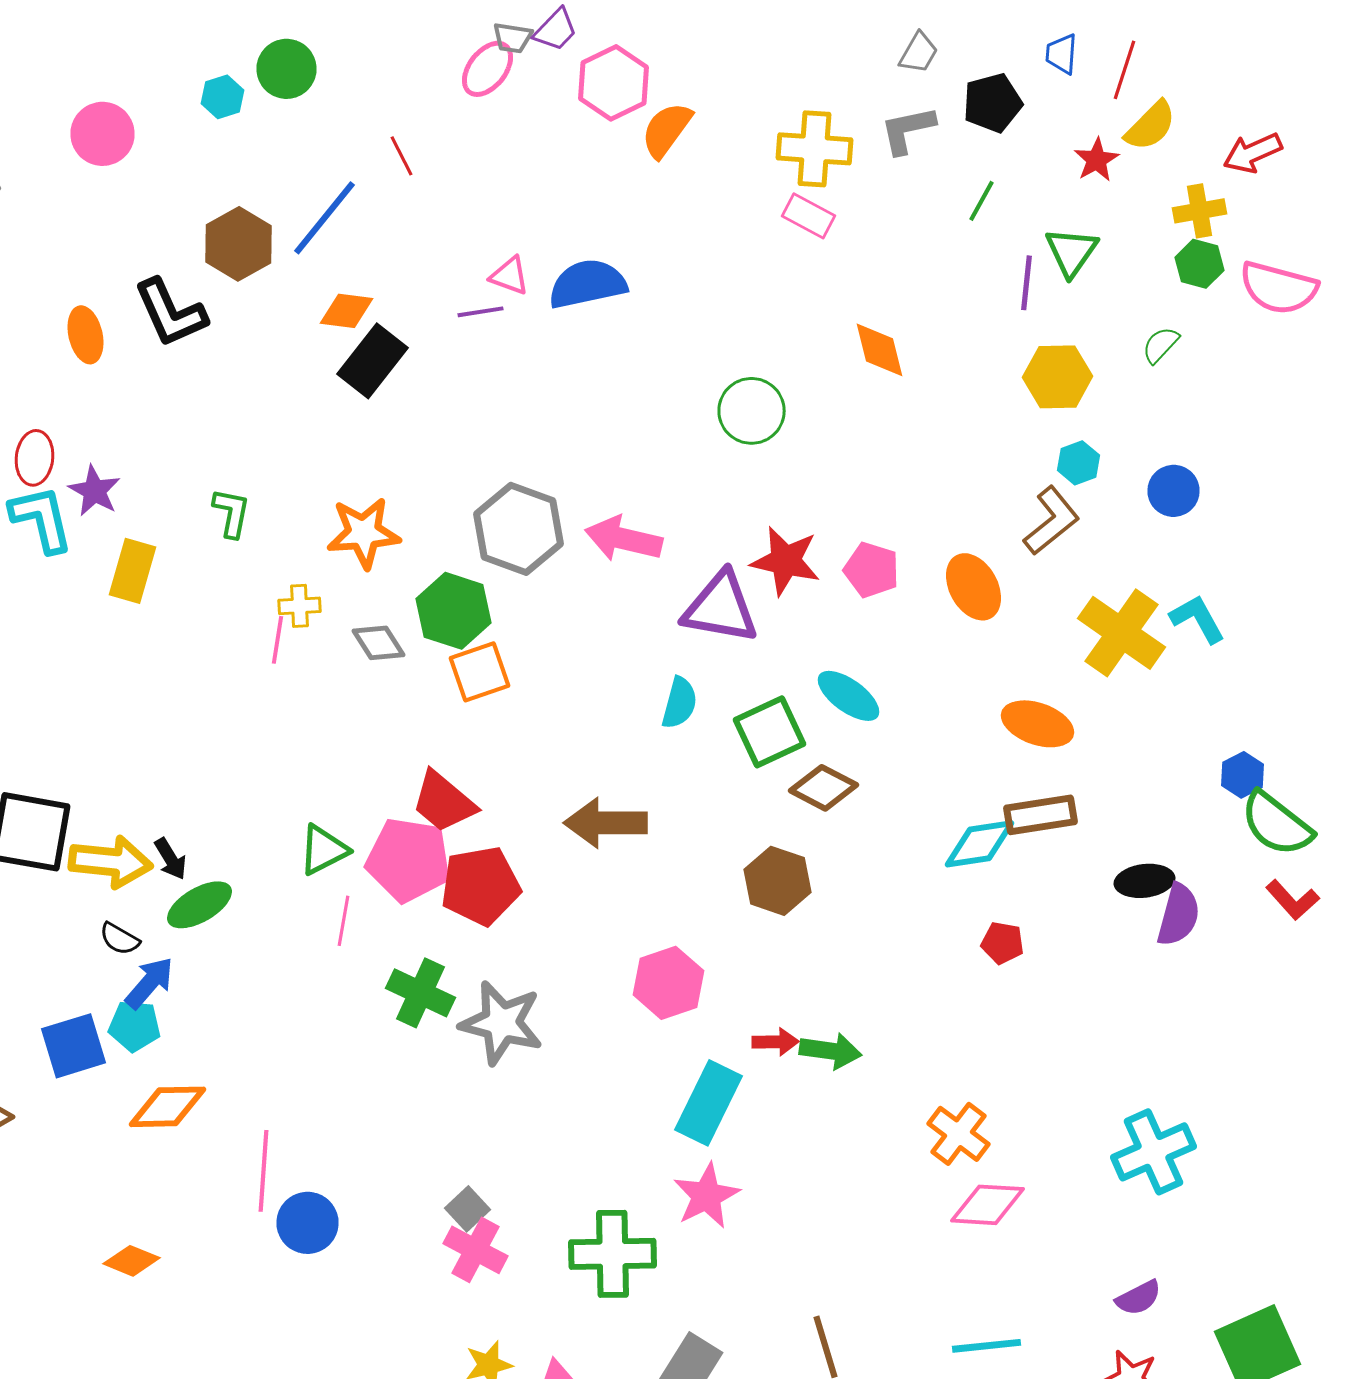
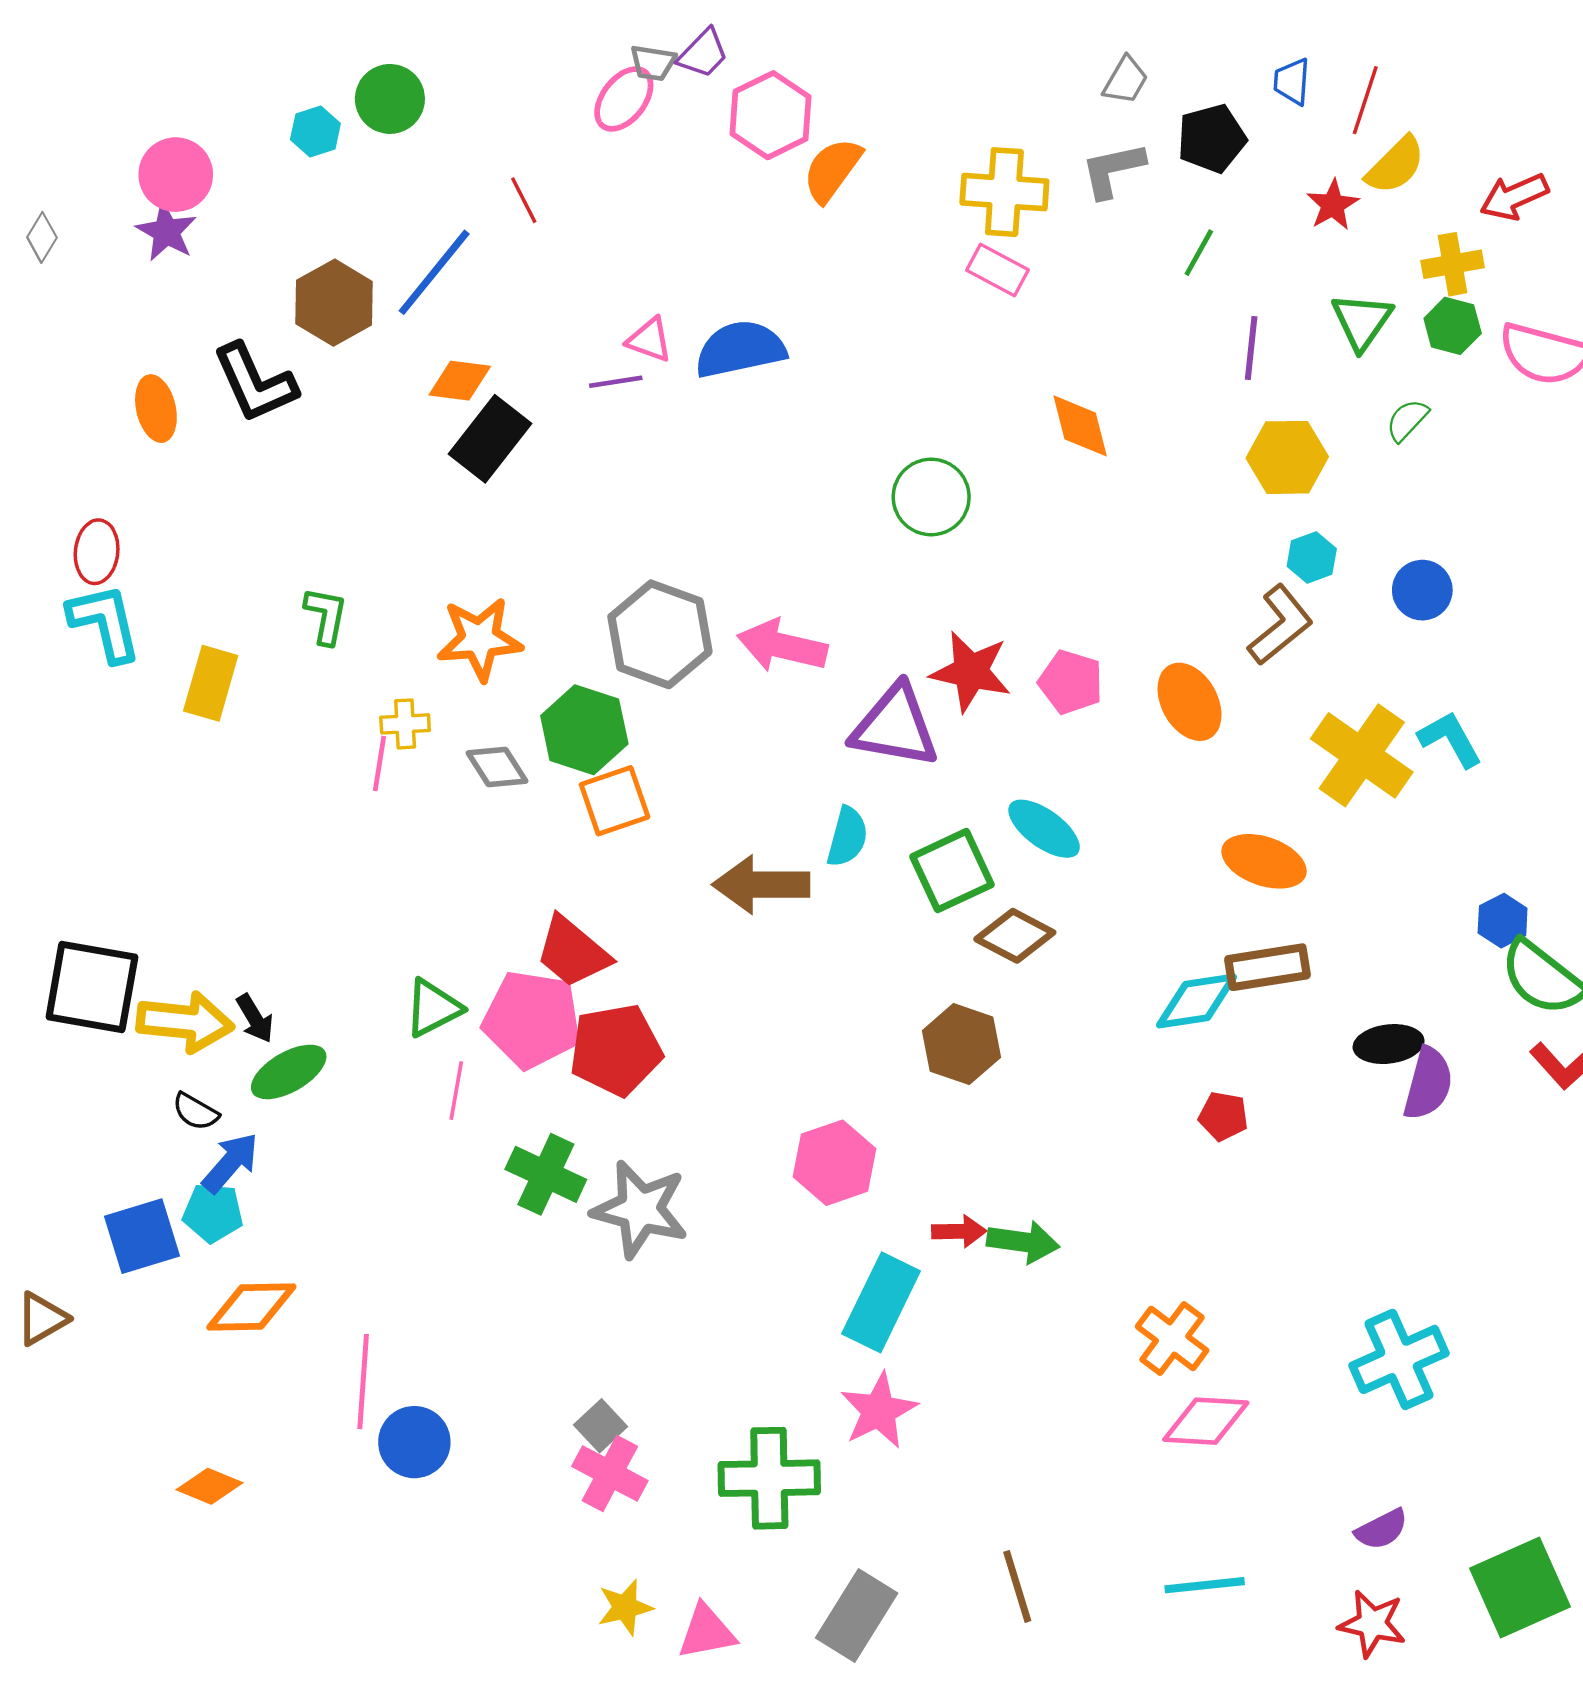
green triangle: (1072, 252) -> (1362, 321), moved
purple star: (94, 491) -> (166, 232), moved
brown arrow: (606, 823) -> (761, 885), moved

